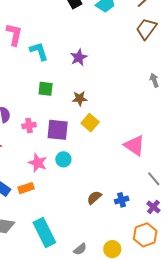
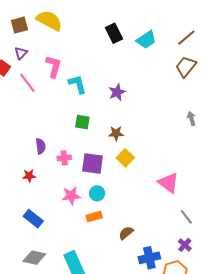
pink star: (38, 163) -> (71, 196), turned -30
orange rectangle: (26, 188) -> (94, 217), moved
blue cross: (122, 200) -> (149, 258), moved, size x1.5

